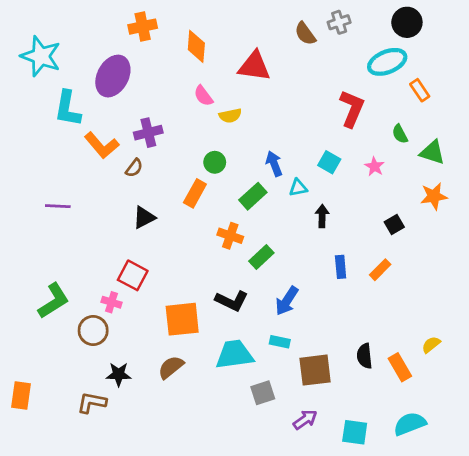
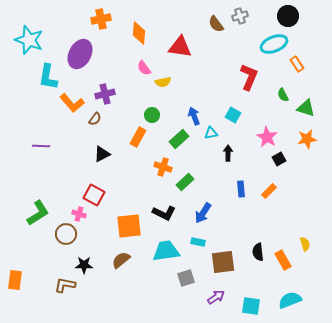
pink star: (374, 167) -> (267, 137), moved, size x1.5
yellow semicircle: (431, 345) -> (305, 244), turned 112

